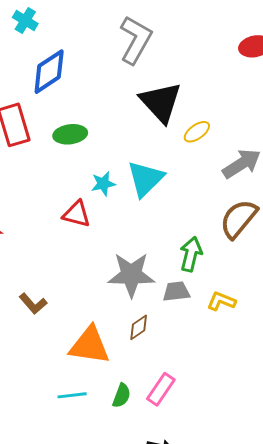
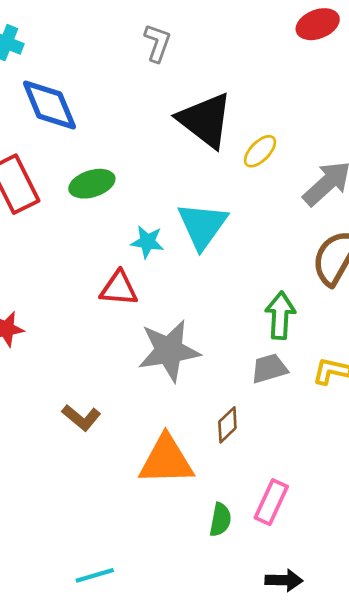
gray L-shape: (136, 40) -> (157, 43), size x0.6
blue diamond: (49, 72) -> (49, 105), turned -69
cyan star: (103, 184) -> (147, 242), turned 30
gray star: (131, 275) -> (169, 351), moved
cyan line: (72, 395) -> (95, 575), moved

